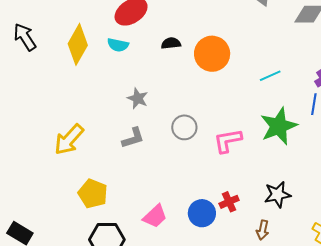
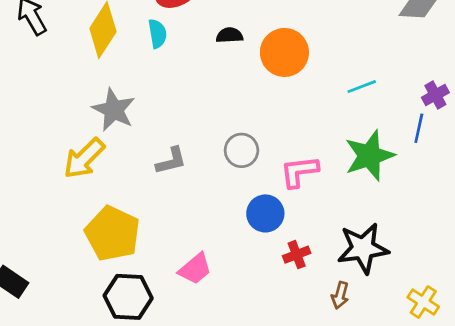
cyan semicircle: (118, 45) -> (157, 34), turned -115
gray star: (138, 98) -> (114, 110), moved, size x1.5
yellow pentagon: (93, 194) -> (112, 233), size x1.4
black star: (278, 195) -> (363, 248), size x1.4
blue circle: (202, 213) -> (265, 213), moved

